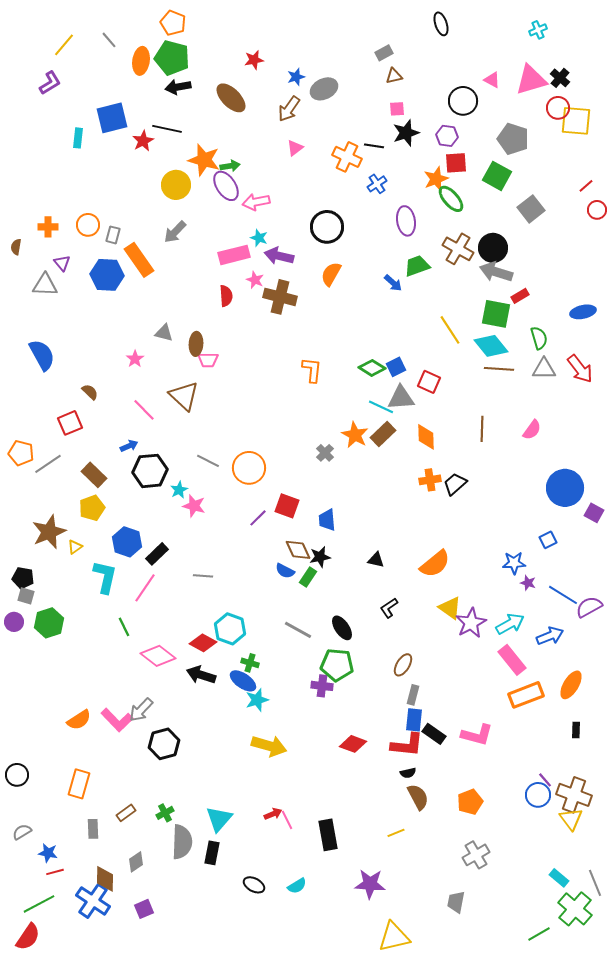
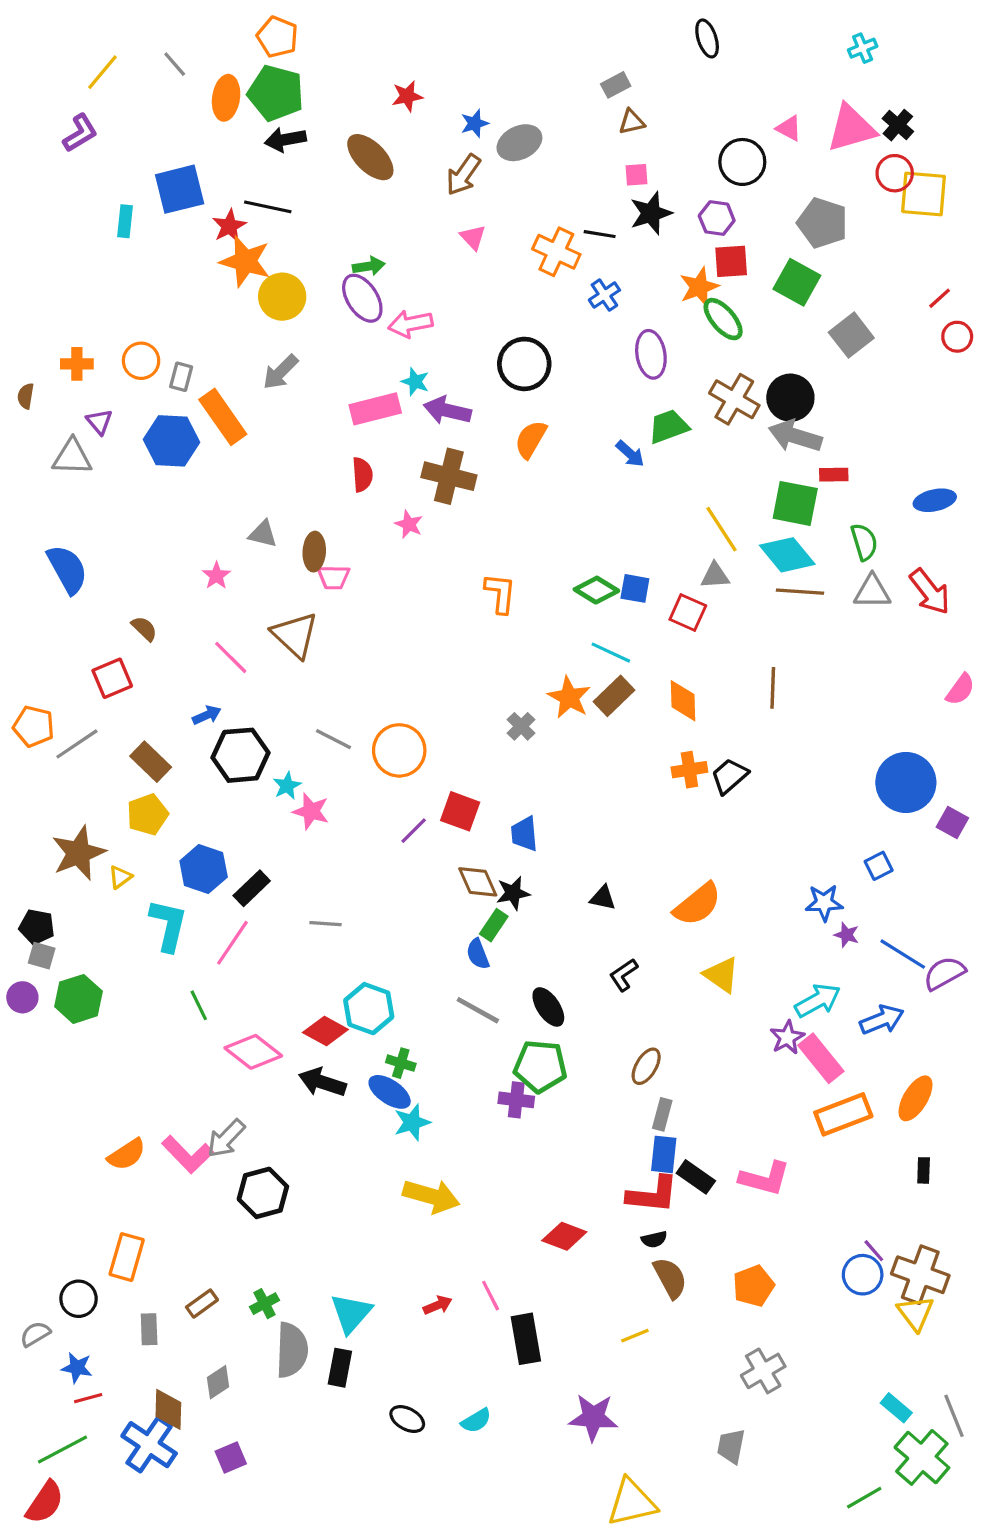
pink triangle: (295, 148) -> (473, 237), turned -36
orange star: (204, 160) -> (245, 261), moved
pink star: (255, 280) -> (409, 524), moved
red rectangle: (520, 296) -> (834, 475), turned 30
blue square: (396, 367) -> (635, 588), turned 36
gray triangle: (401, 398) -> (715, 576), moved, size x0.7
pink semicircle: (532, 430) -> (960, 689), moved
blue semicircle: (285, 571) -> (478, 954), moved, turned 42
purple star: (471, 623) -> (787, 1037), moved, size x0.7
red diamond: (353, 744) -> (564, 1236), moved
black circle: (17, 775) -> (79, 1299), moved
pink line: (287, 820) -> (491, 1296), moved

